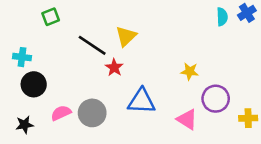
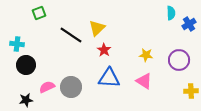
blue cross: (247, 13) -> (189, 24), moved
red star: (114, 67) -> (104, 50), moved
purple circle: (216, 99) -> (179, 60), moved
pink triangle: (187, 119) -> (144, 81), moved
black star: (25, 125) -> (26, 100), moved

